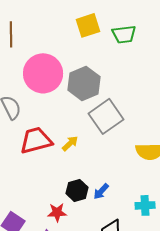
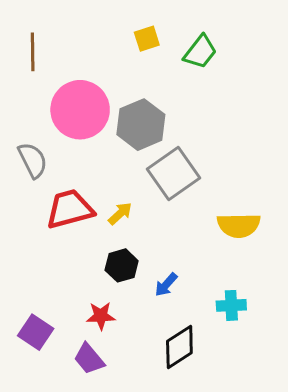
yellow square: (88, 25) -> (147, 39), size x0.7
green trapezoid: (124, 34) -> (200, 52), turned -45
black hexagon: (77, 190) -> (122, 265), moved

